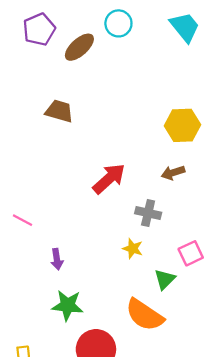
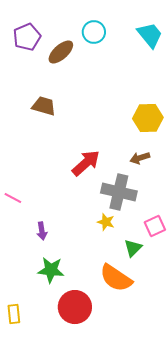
gray cross: (148, 213) -> (119, 192), size x1.6

